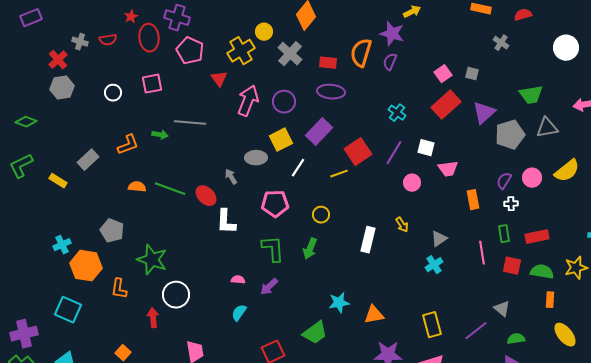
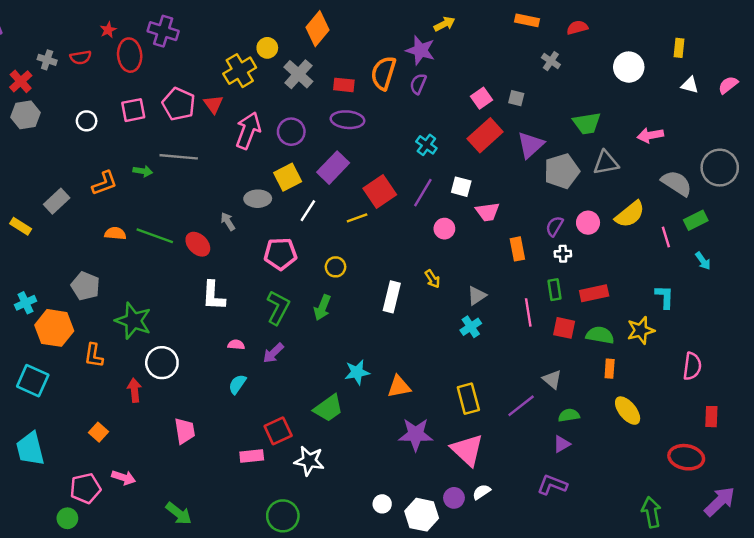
pink pentagon: (190, 51) -> (179, 104), moved
white L-shape: (226, 222) -> (213, 296), moved
green L-shape: (273, 249) -> (278, 308), turned 32

